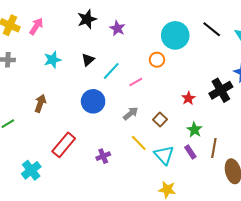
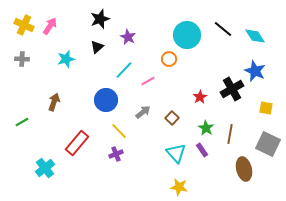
purple star: (117, 28) -> (128, 37), moved
black triangle: (88, 60) -> (97, 47), moved
yellow line: (139, 143) -> (119, 131), moved
brown line: (214, 148) -> (230, 134), moved

